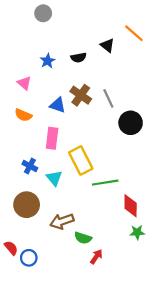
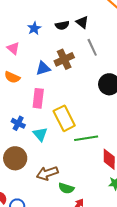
black triangle: (107, 45) -> (82, 22), moved
brown cross: (81, 95) -> (64, 59), turned 30
gray line: (108, 98) -> (92, 47), moved
blue triangle: (58, 105) -> (43, 68), turned -35

